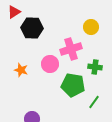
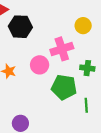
green line: (94, 102) -> (86, 105), turned -40

